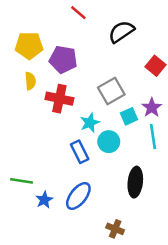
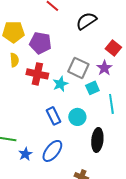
gray square: (111, 91) -> (78, 68), turned -35
purple star: (152, 107) -> (104, 68), moved
cyan star: (90, 123) -> (60, 84), moved
cyan circle: (109, 142) -> (77, 117), moved

